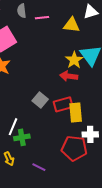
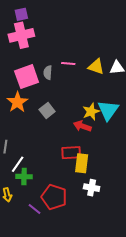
gray semicircle: (22, 11) -> (48, 73), moved
yellow triangle: (72, 25) -> (96, 67), moved
gray square: (40, 100) -> (47, 111), moved
red pentagon: (74, 148) -> (54, 197), moved

